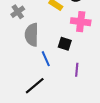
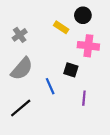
gray semicircle: (32, 35) -> (22, 69), moved, turned -140
black line: (35, 86) -> (21, 108), moved

